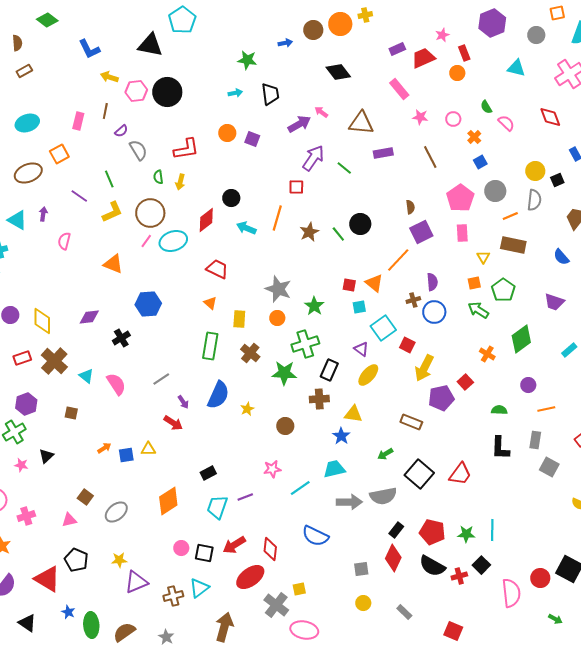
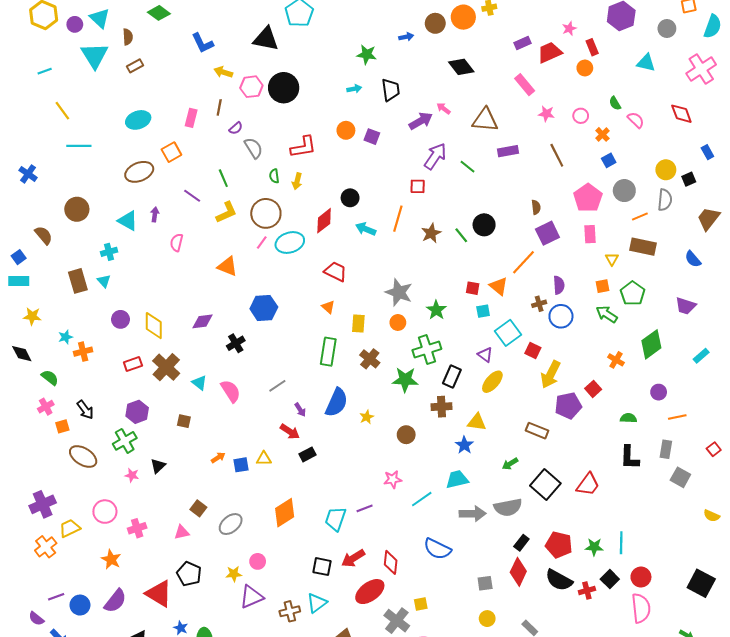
black rectangle: (208, 473) -> (307, 454), moved
pink circle: (181, 548) -> (258, 561), moved
red circle: (540, 578) -> (641, 577), moved

